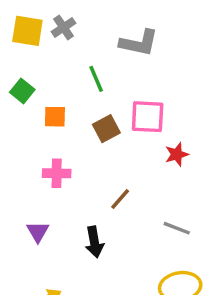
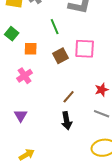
red star: (177, 154) -> (102, 90), moved
pink cross: (57, 173) -> (25, 76), moved, turned -35
black arrow: (94, 242) -> (67, 121), moved

